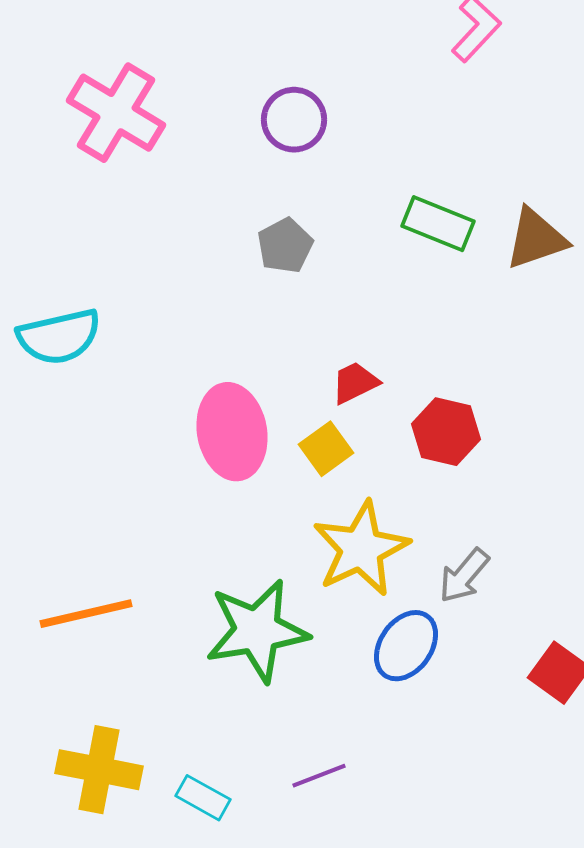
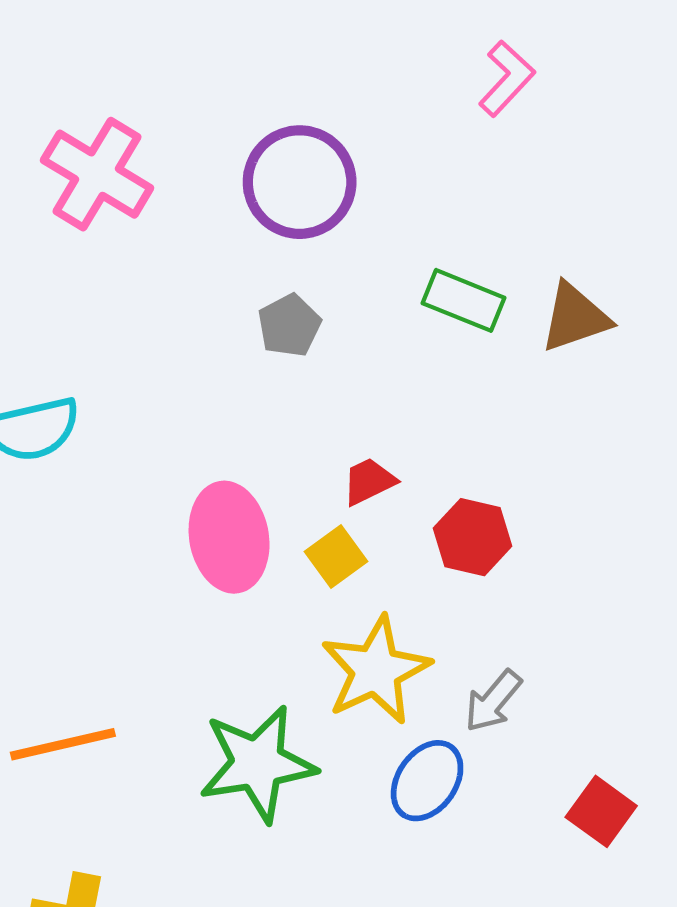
purple circle: (294, 120) -> (300, 182), size x1.5

